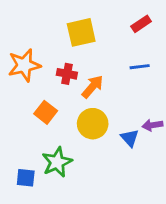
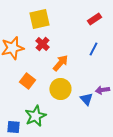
yellow square: (81, 32) -> (39, 19), moved
blue line: (140, 67) -> (93, 49), turned -56
red cross: (67, 74) -> (42, 44), moved, turned 32

